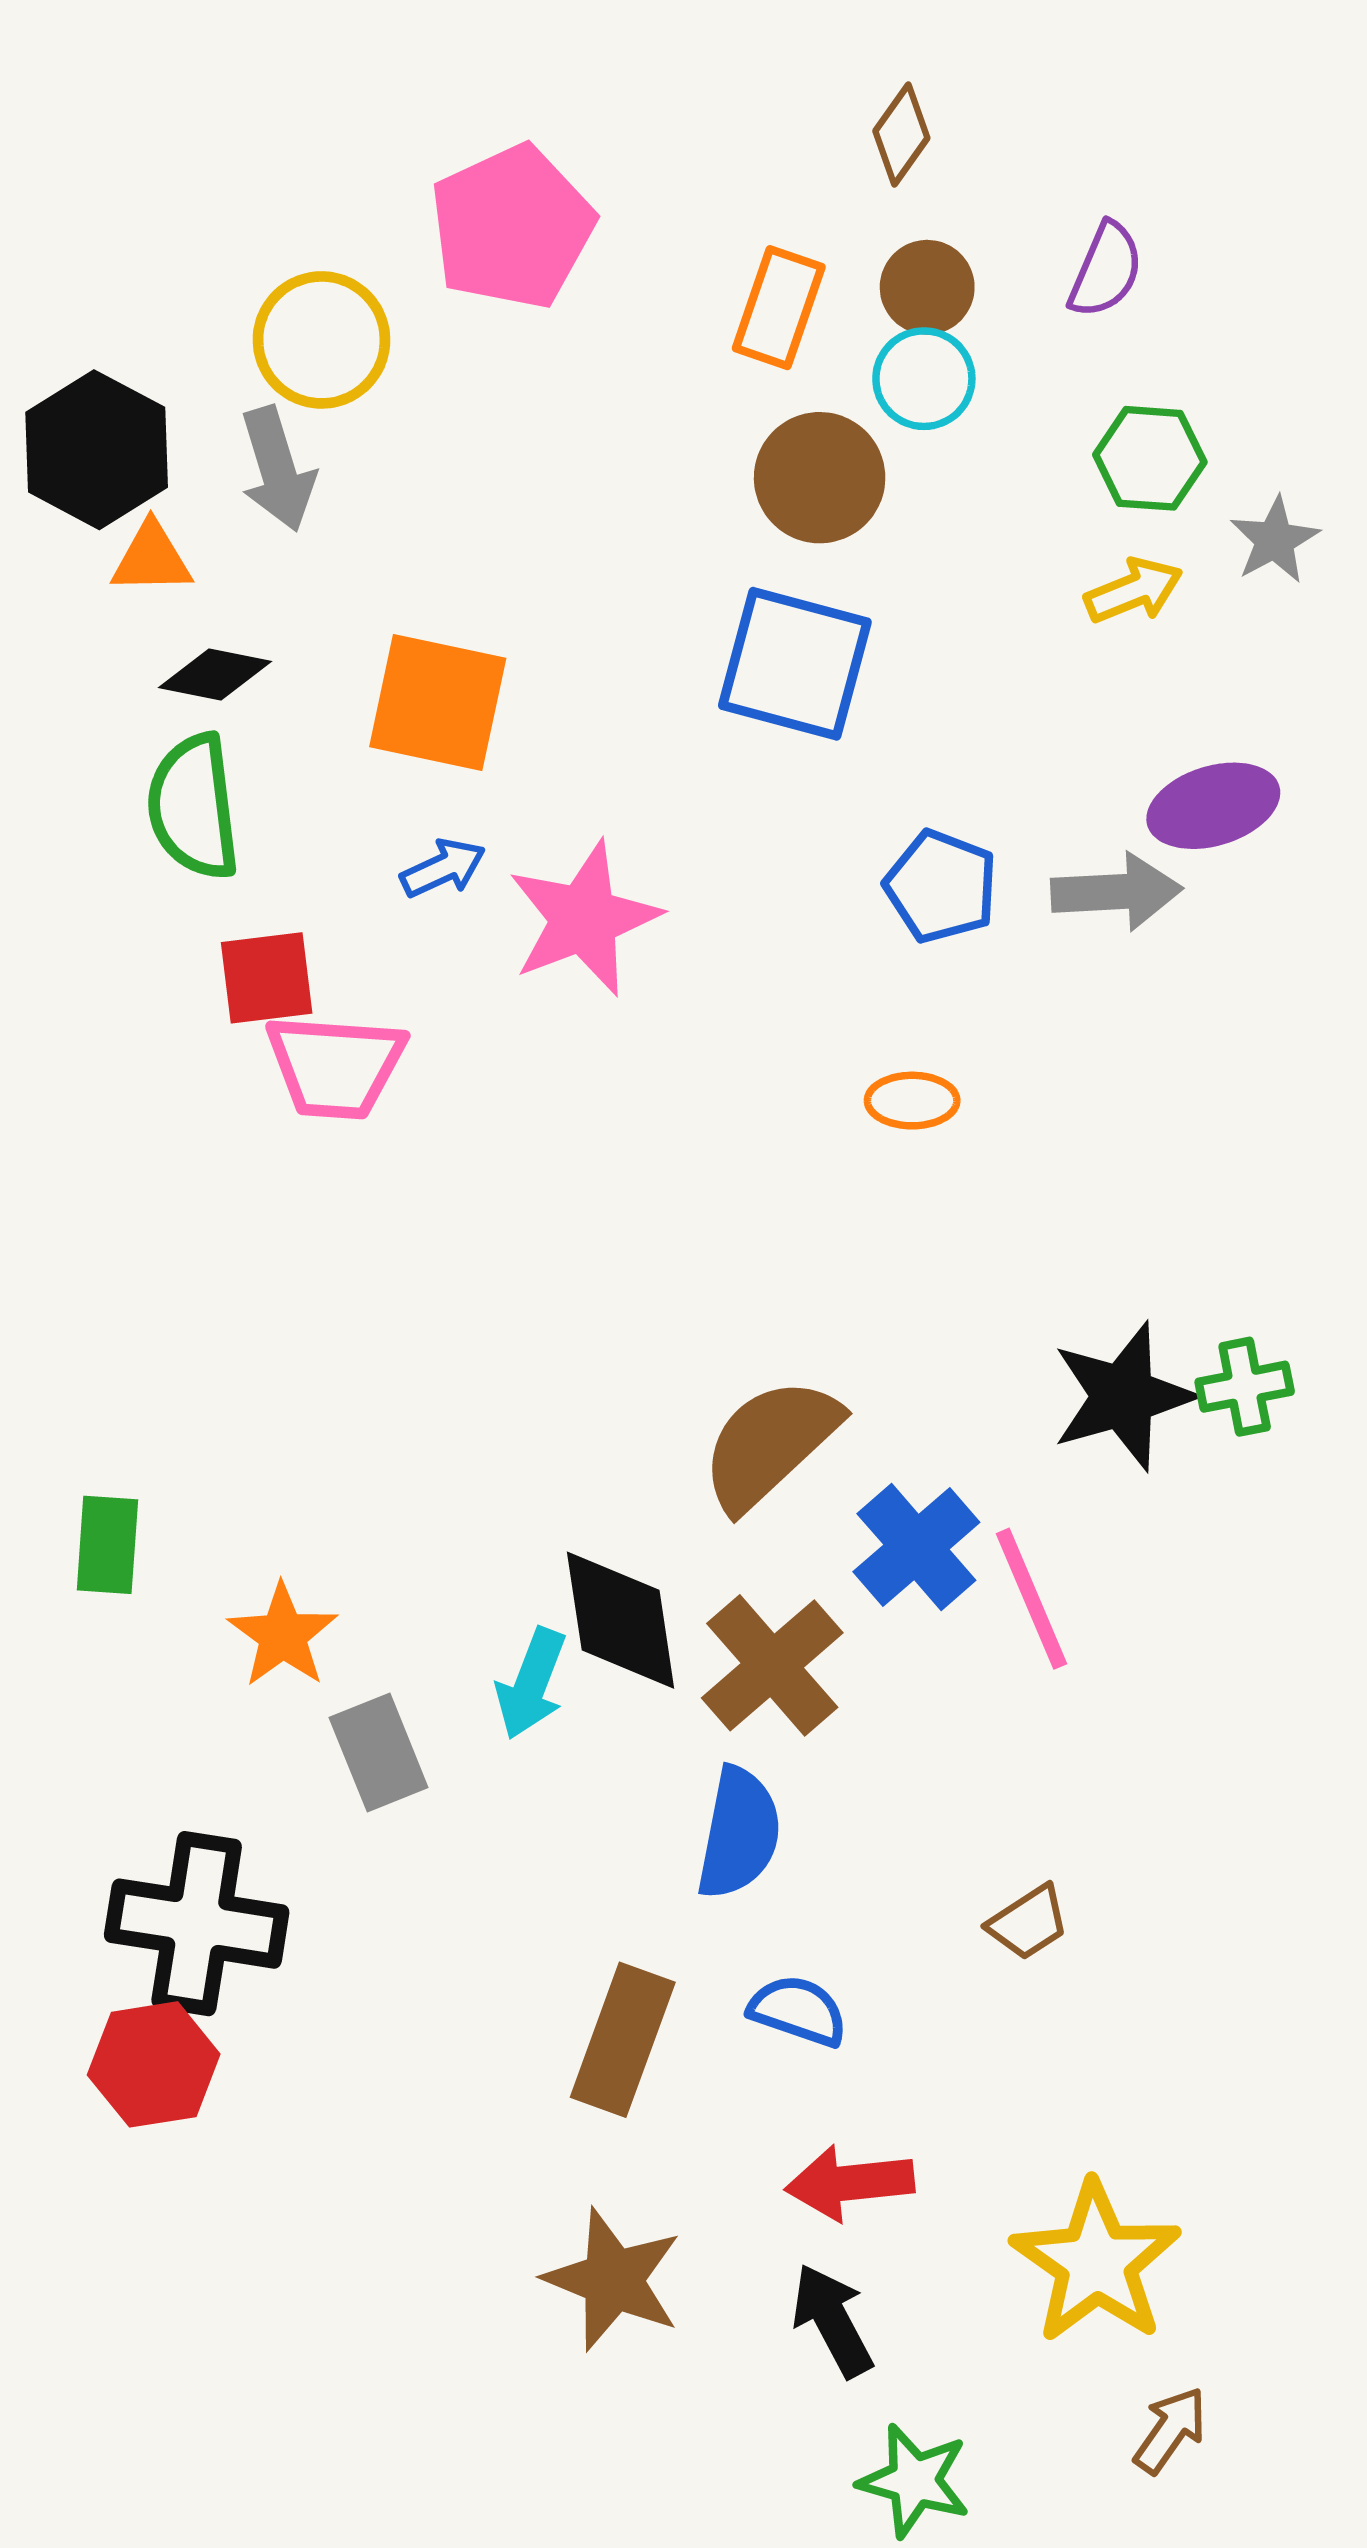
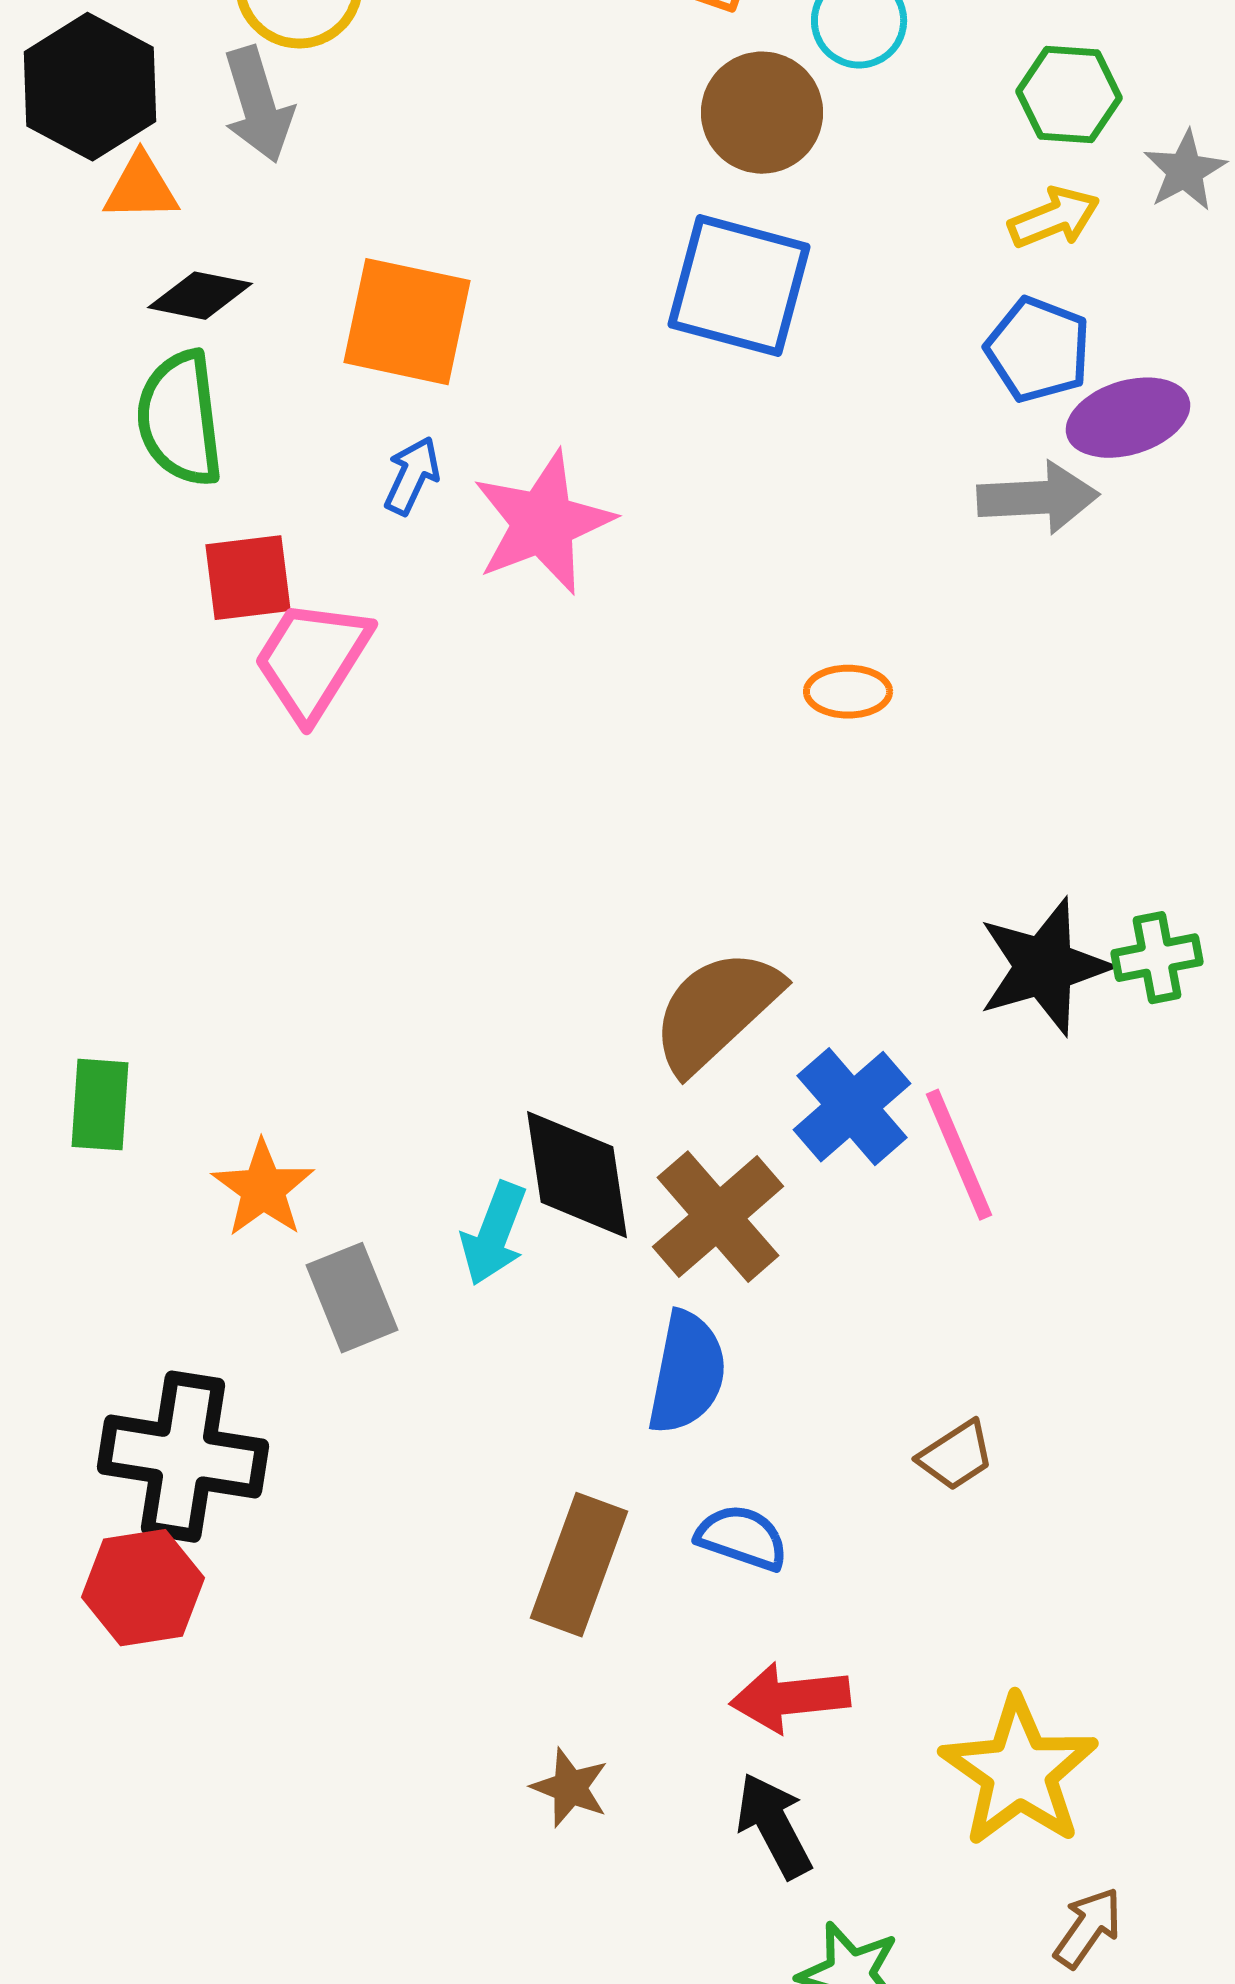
blue arrow: (443, 868) -> (412, 476), turned -40
blue pentagon: (941, 886) -> (1038, 350), moved
pink trapezoid: (335, 1066) -> (312, 660), turned 118
brown star: (613, 2280) -> (570, 1788), size x0.6

